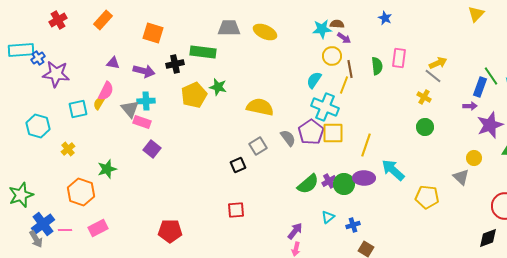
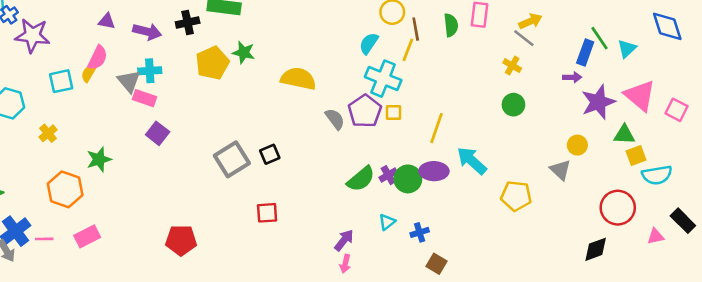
yellow square: (333, 133) -> (394, 112), size x0.6
gray square: (258, 146) -> (232, 159), moved, size x1.5

